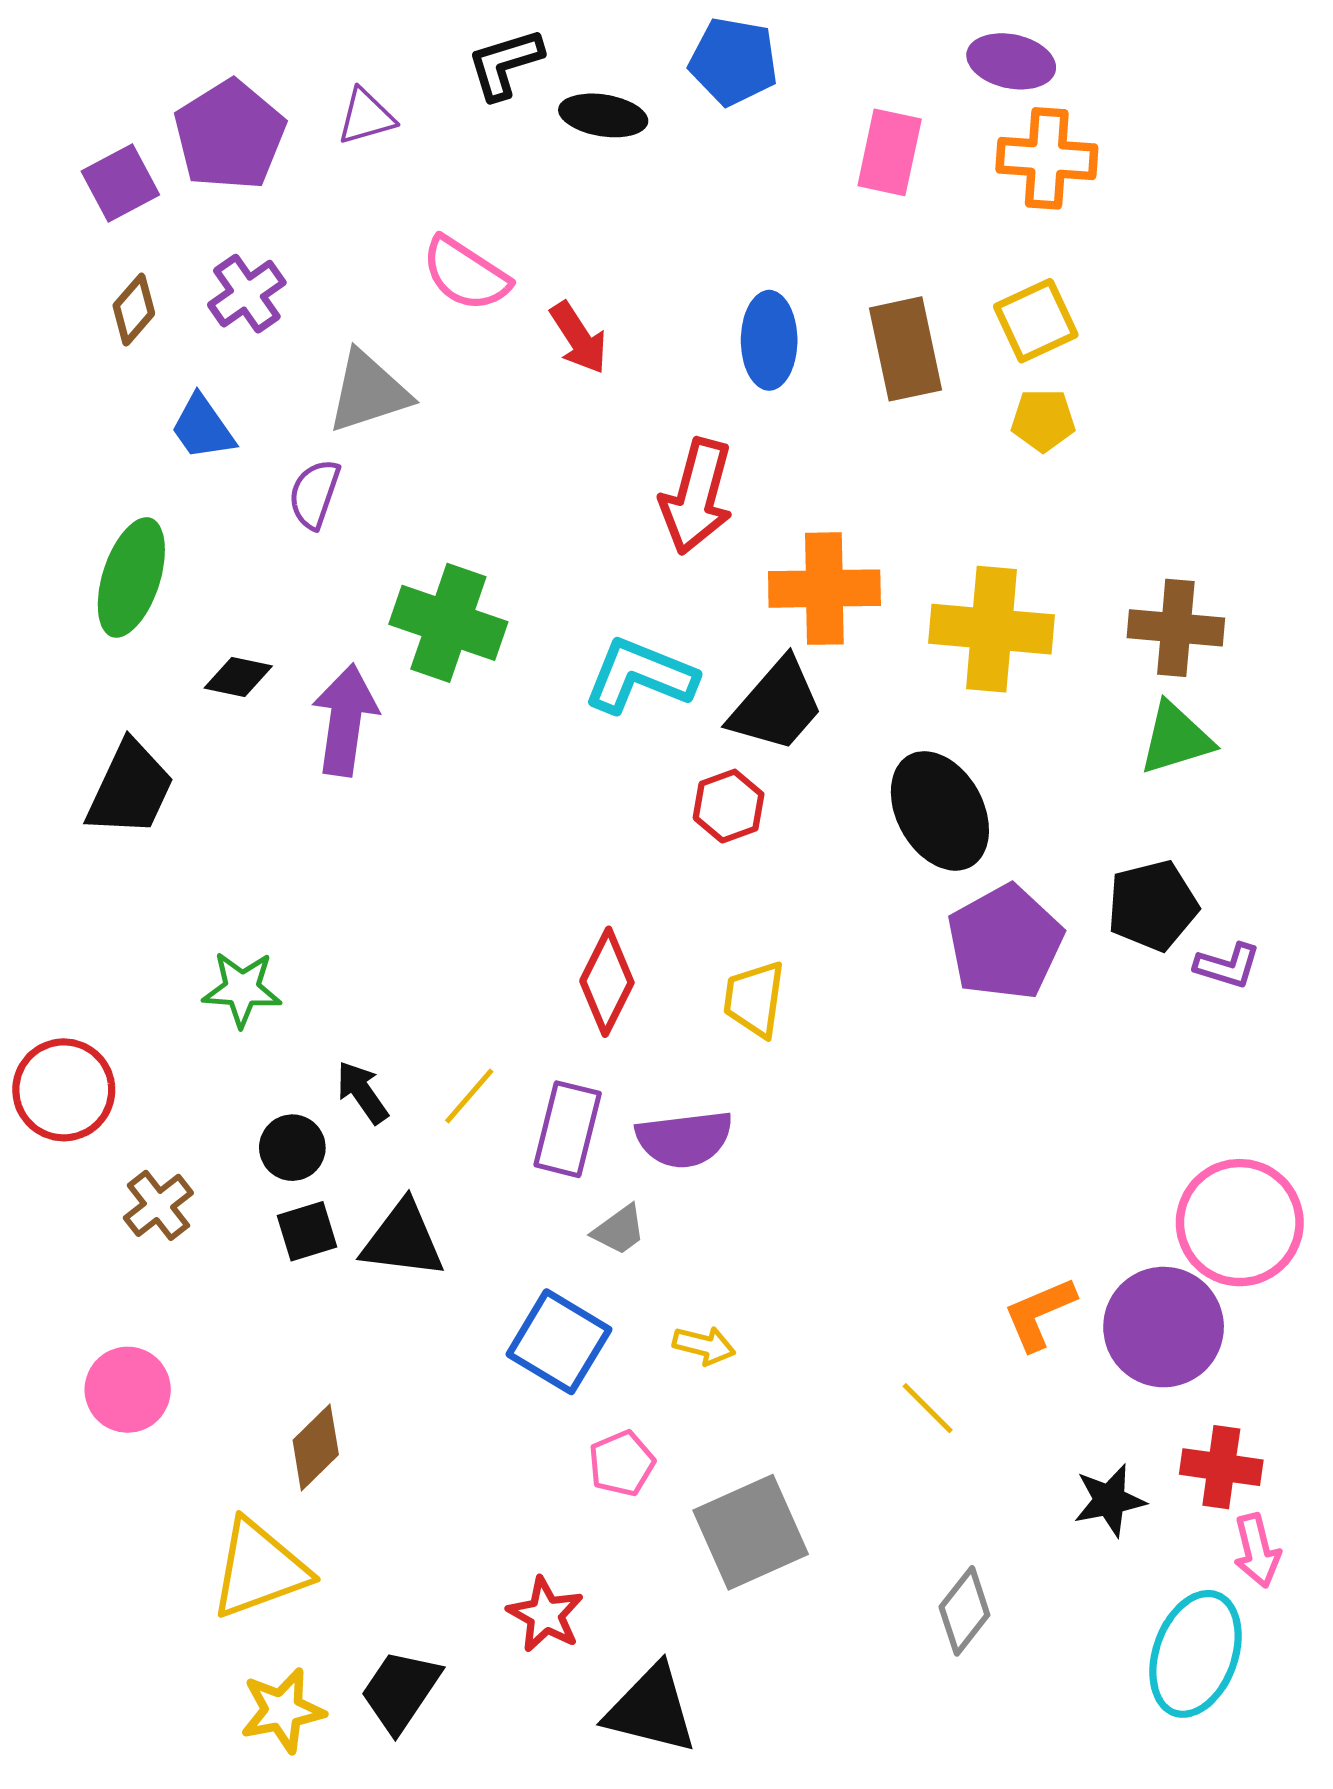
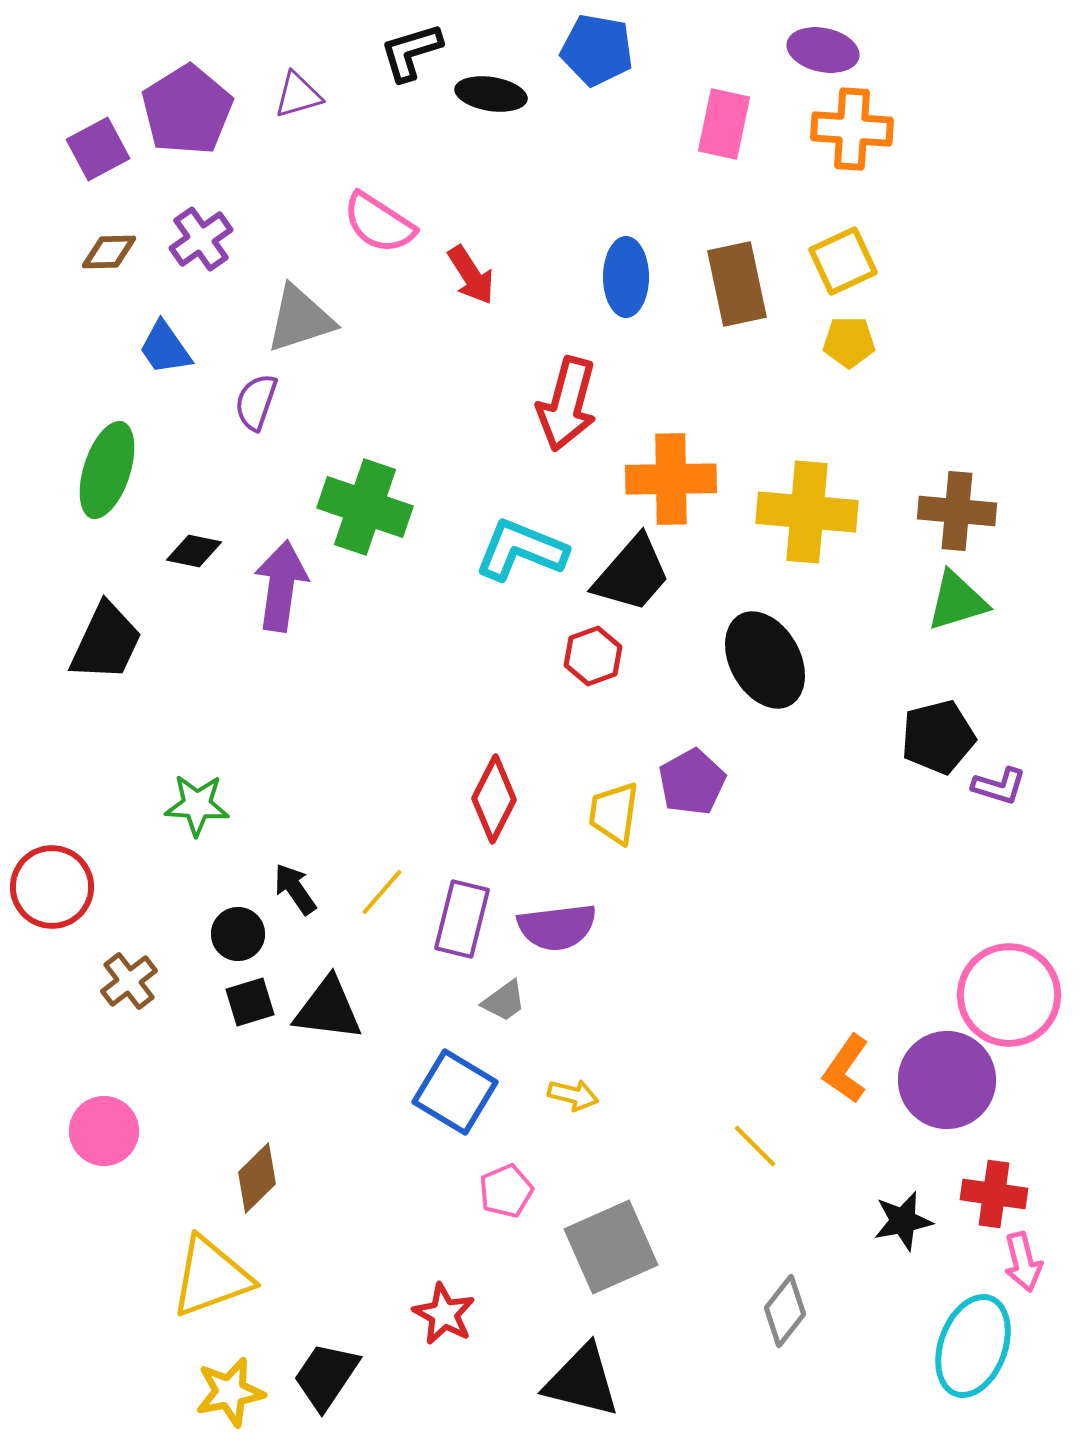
brown diamond: (134, 310) -> (109, 252), turned 48
purple pentagon: (1005, 942) -> (692, 782), moved, size x0.7
orange L-shape: (1039, 1314) -> (846, 1069), turned -32
black triangle: (651, 1709) -> (582, 1381), moved

